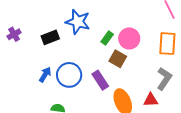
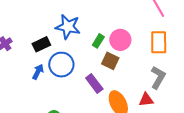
blue arrow: (45, 75) -> (38, 72), moved
blue circle: (69, 75) -> (61, 65), moved

